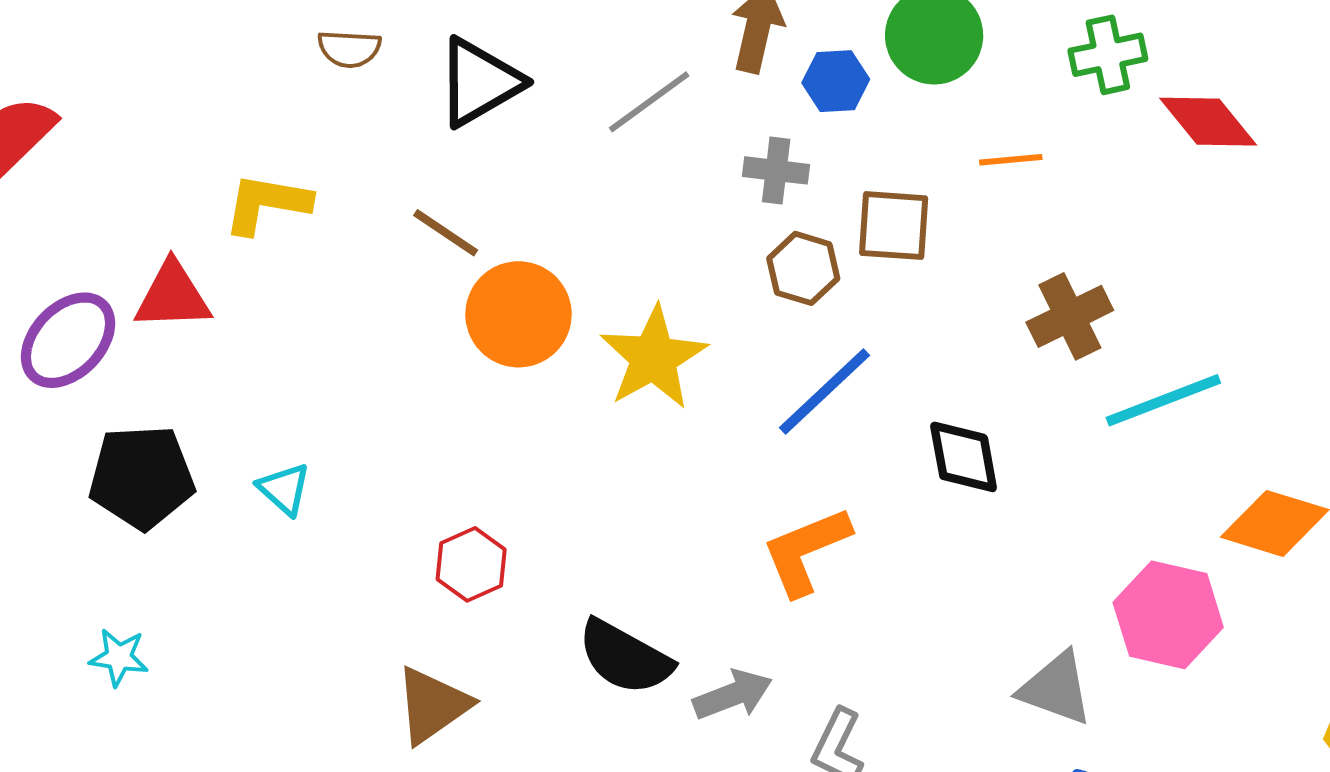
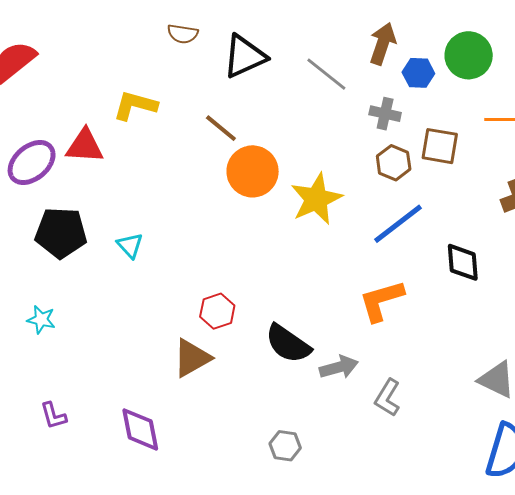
gray line: (649, 102) -> (326, 74), turned 69
red hexagon: (471, 564) -> (217, 311), moved

